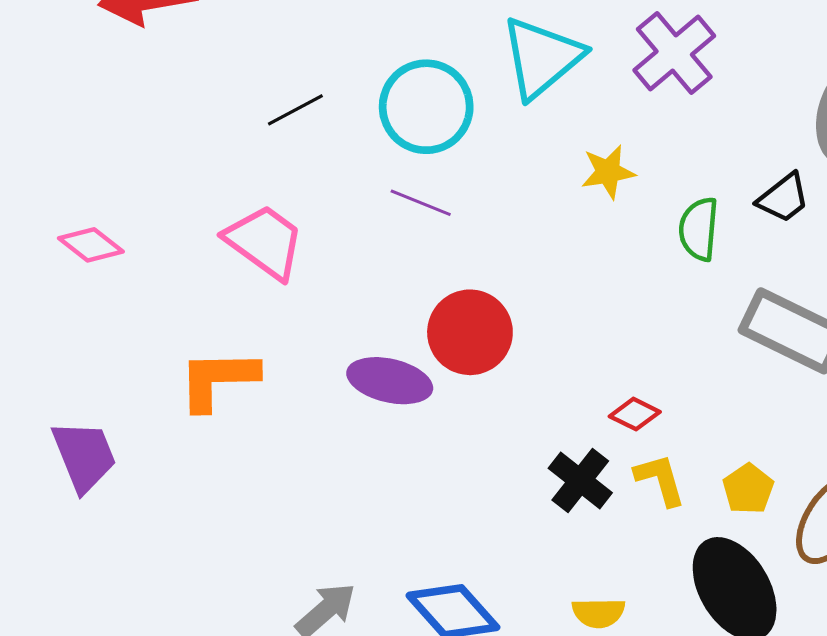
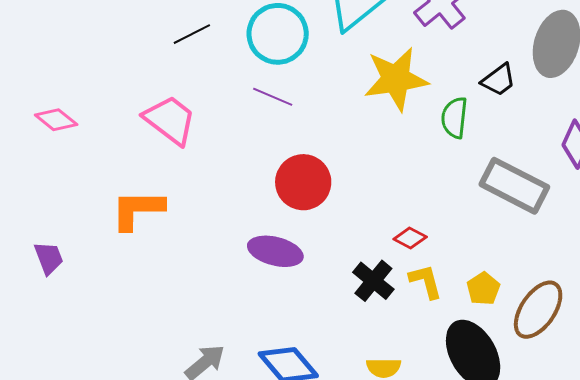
yellow star: (608, 172) -> (396, 79), size x1.8
black trapezoid: (783, 198) -> (499, 80), moved
purple ellipse: (390, 381) -> (275, 251), moved
purple trapezoid: (84, 456) -> (49, 258), size x0.7

